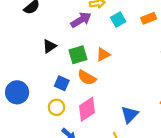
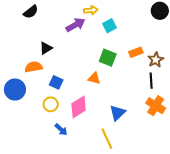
orange rectangle: (149, 18) -> (136, 52), moved
green square: (78, 55) -> (108, 58), moved, turned 36
orange triangle: (103, 55) -> (94, 78), moved, turned 40
orange semicircle: (87, 78) -> (33, 67), moved, turned 138

